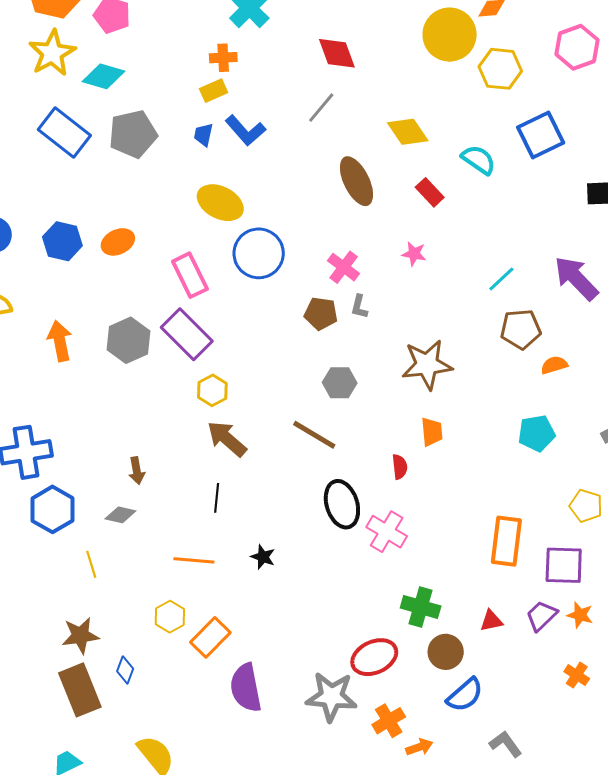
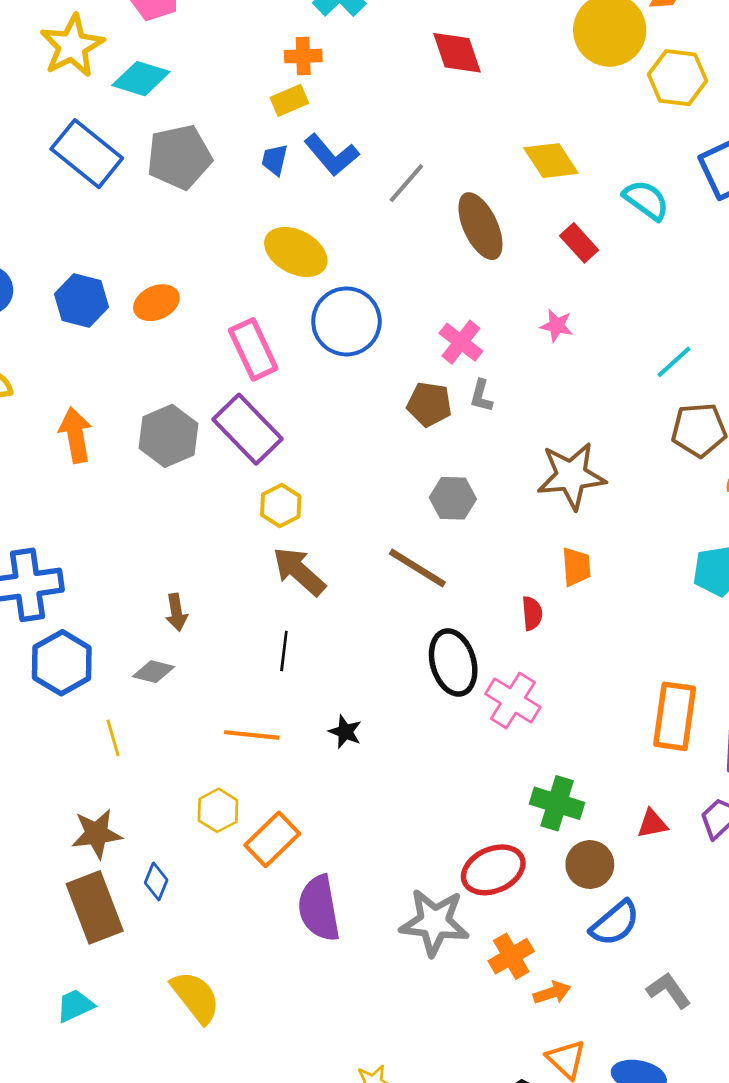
gray line: (321, 108) -> (406, 183), moved

